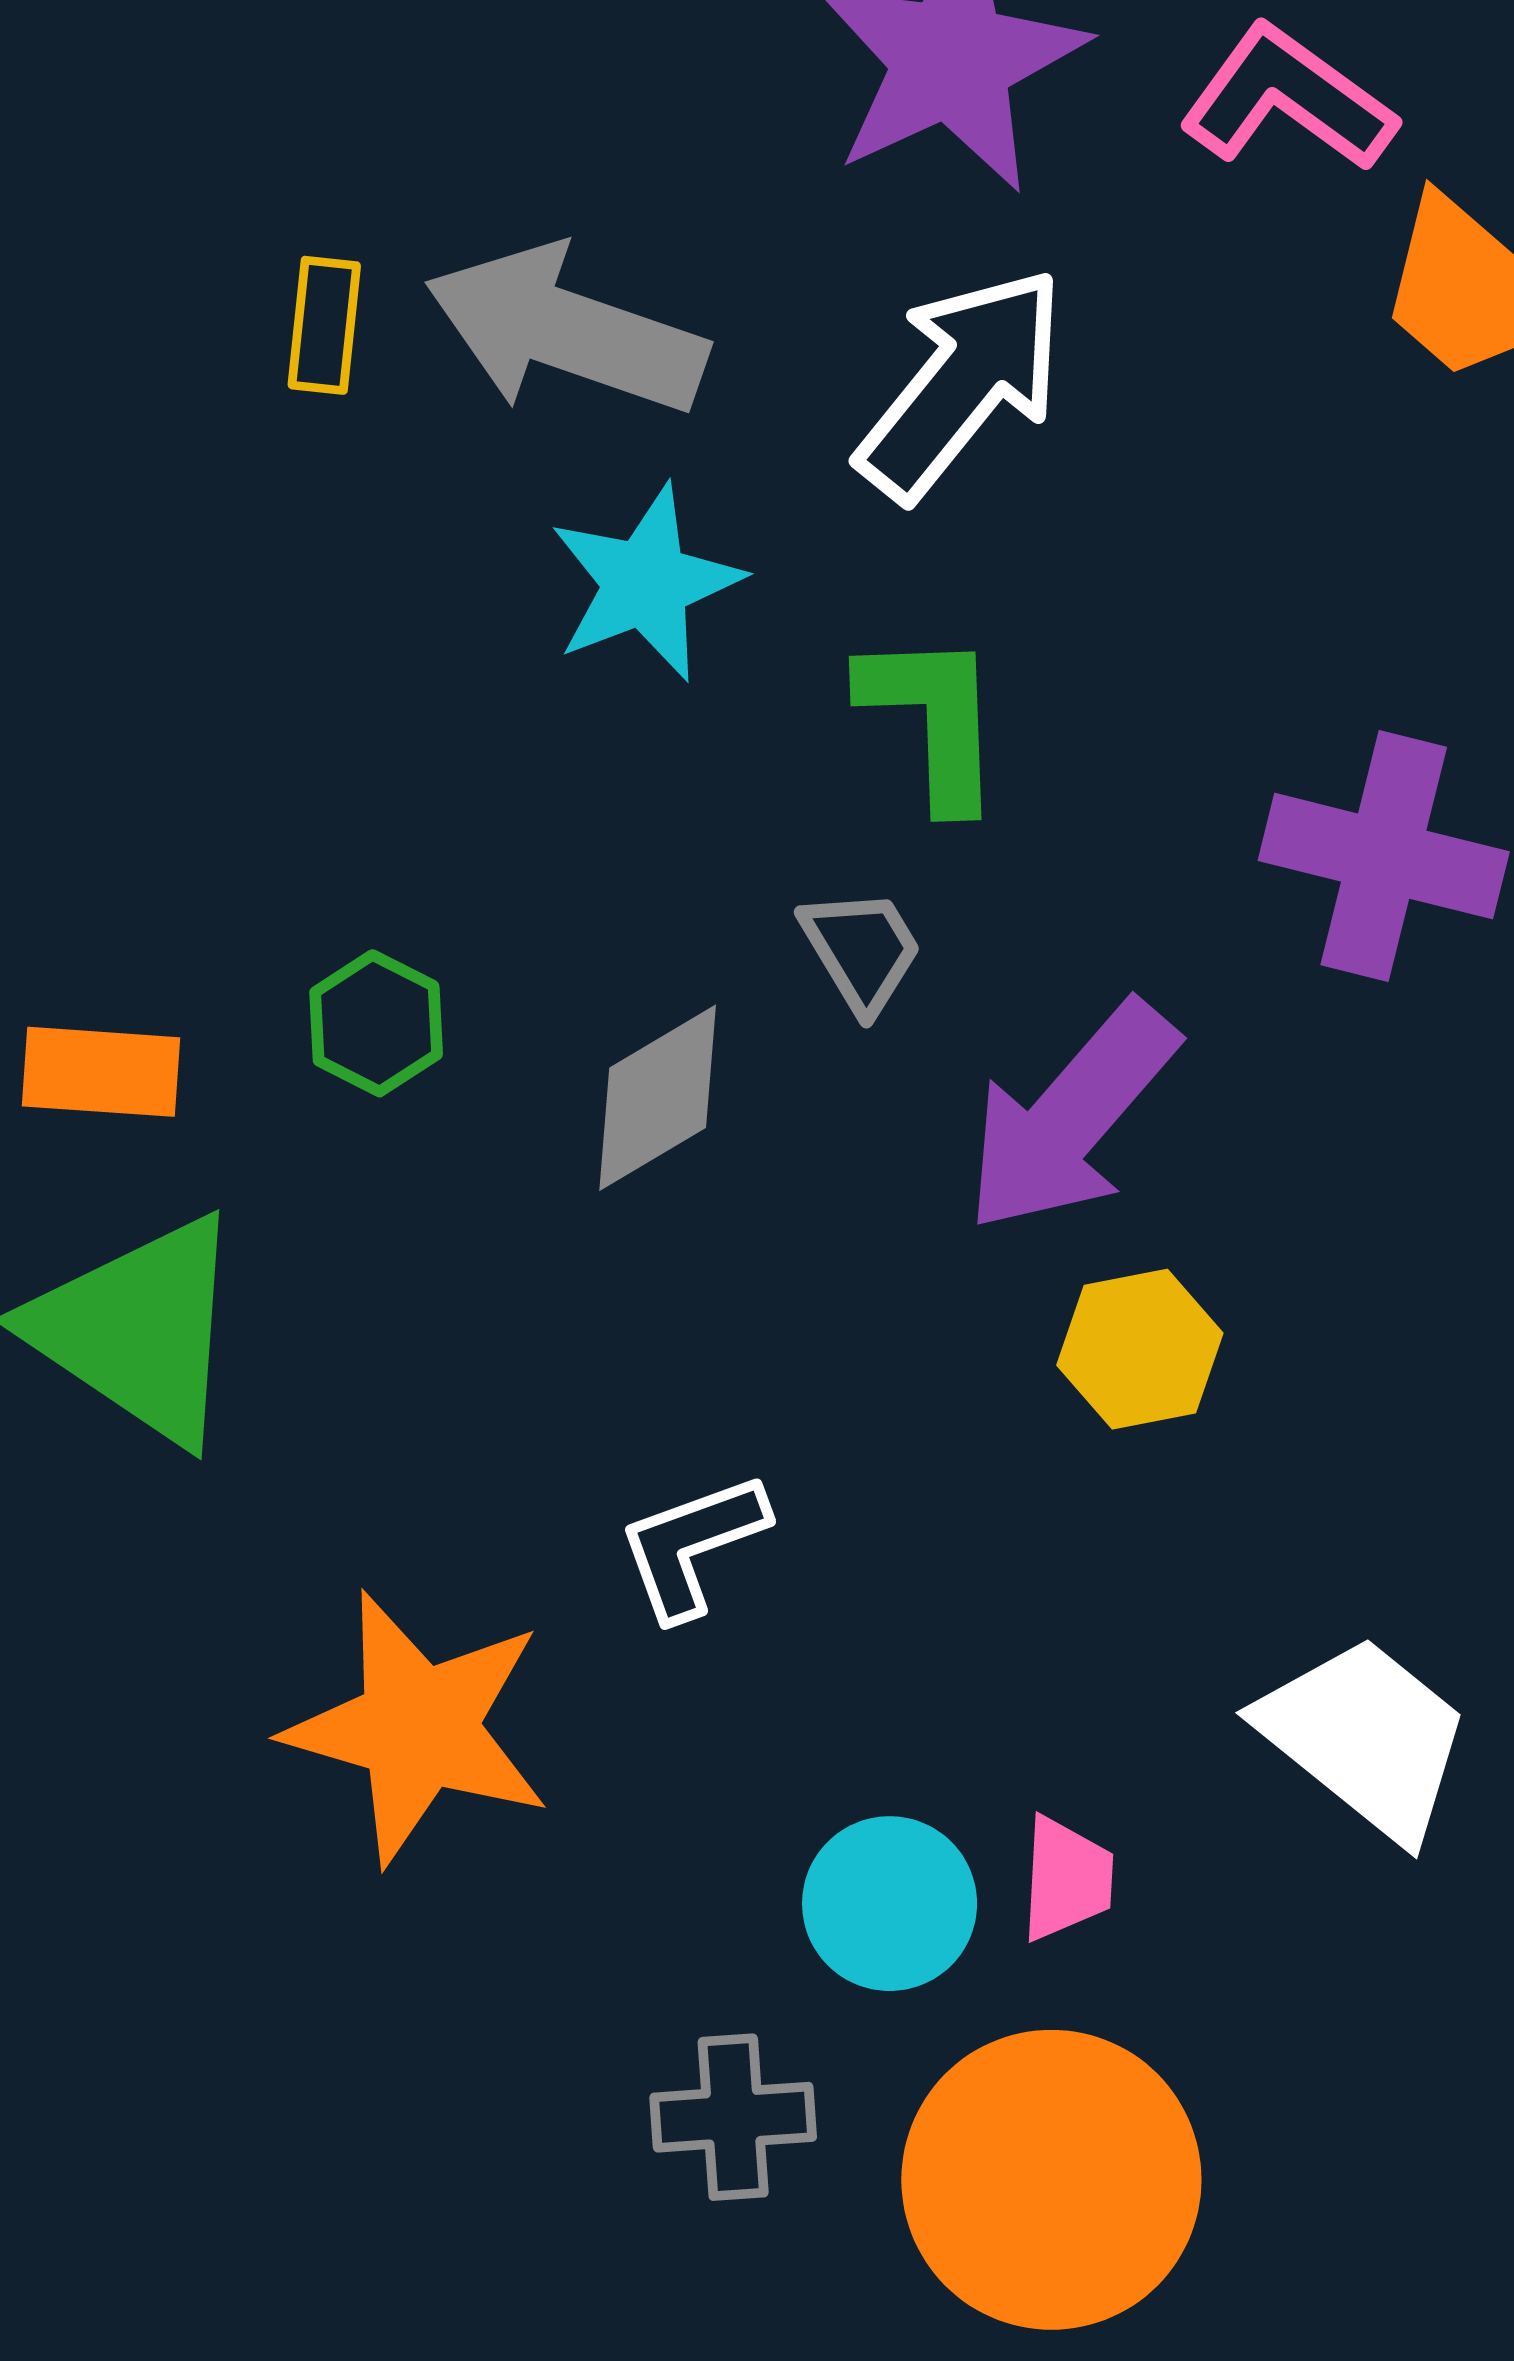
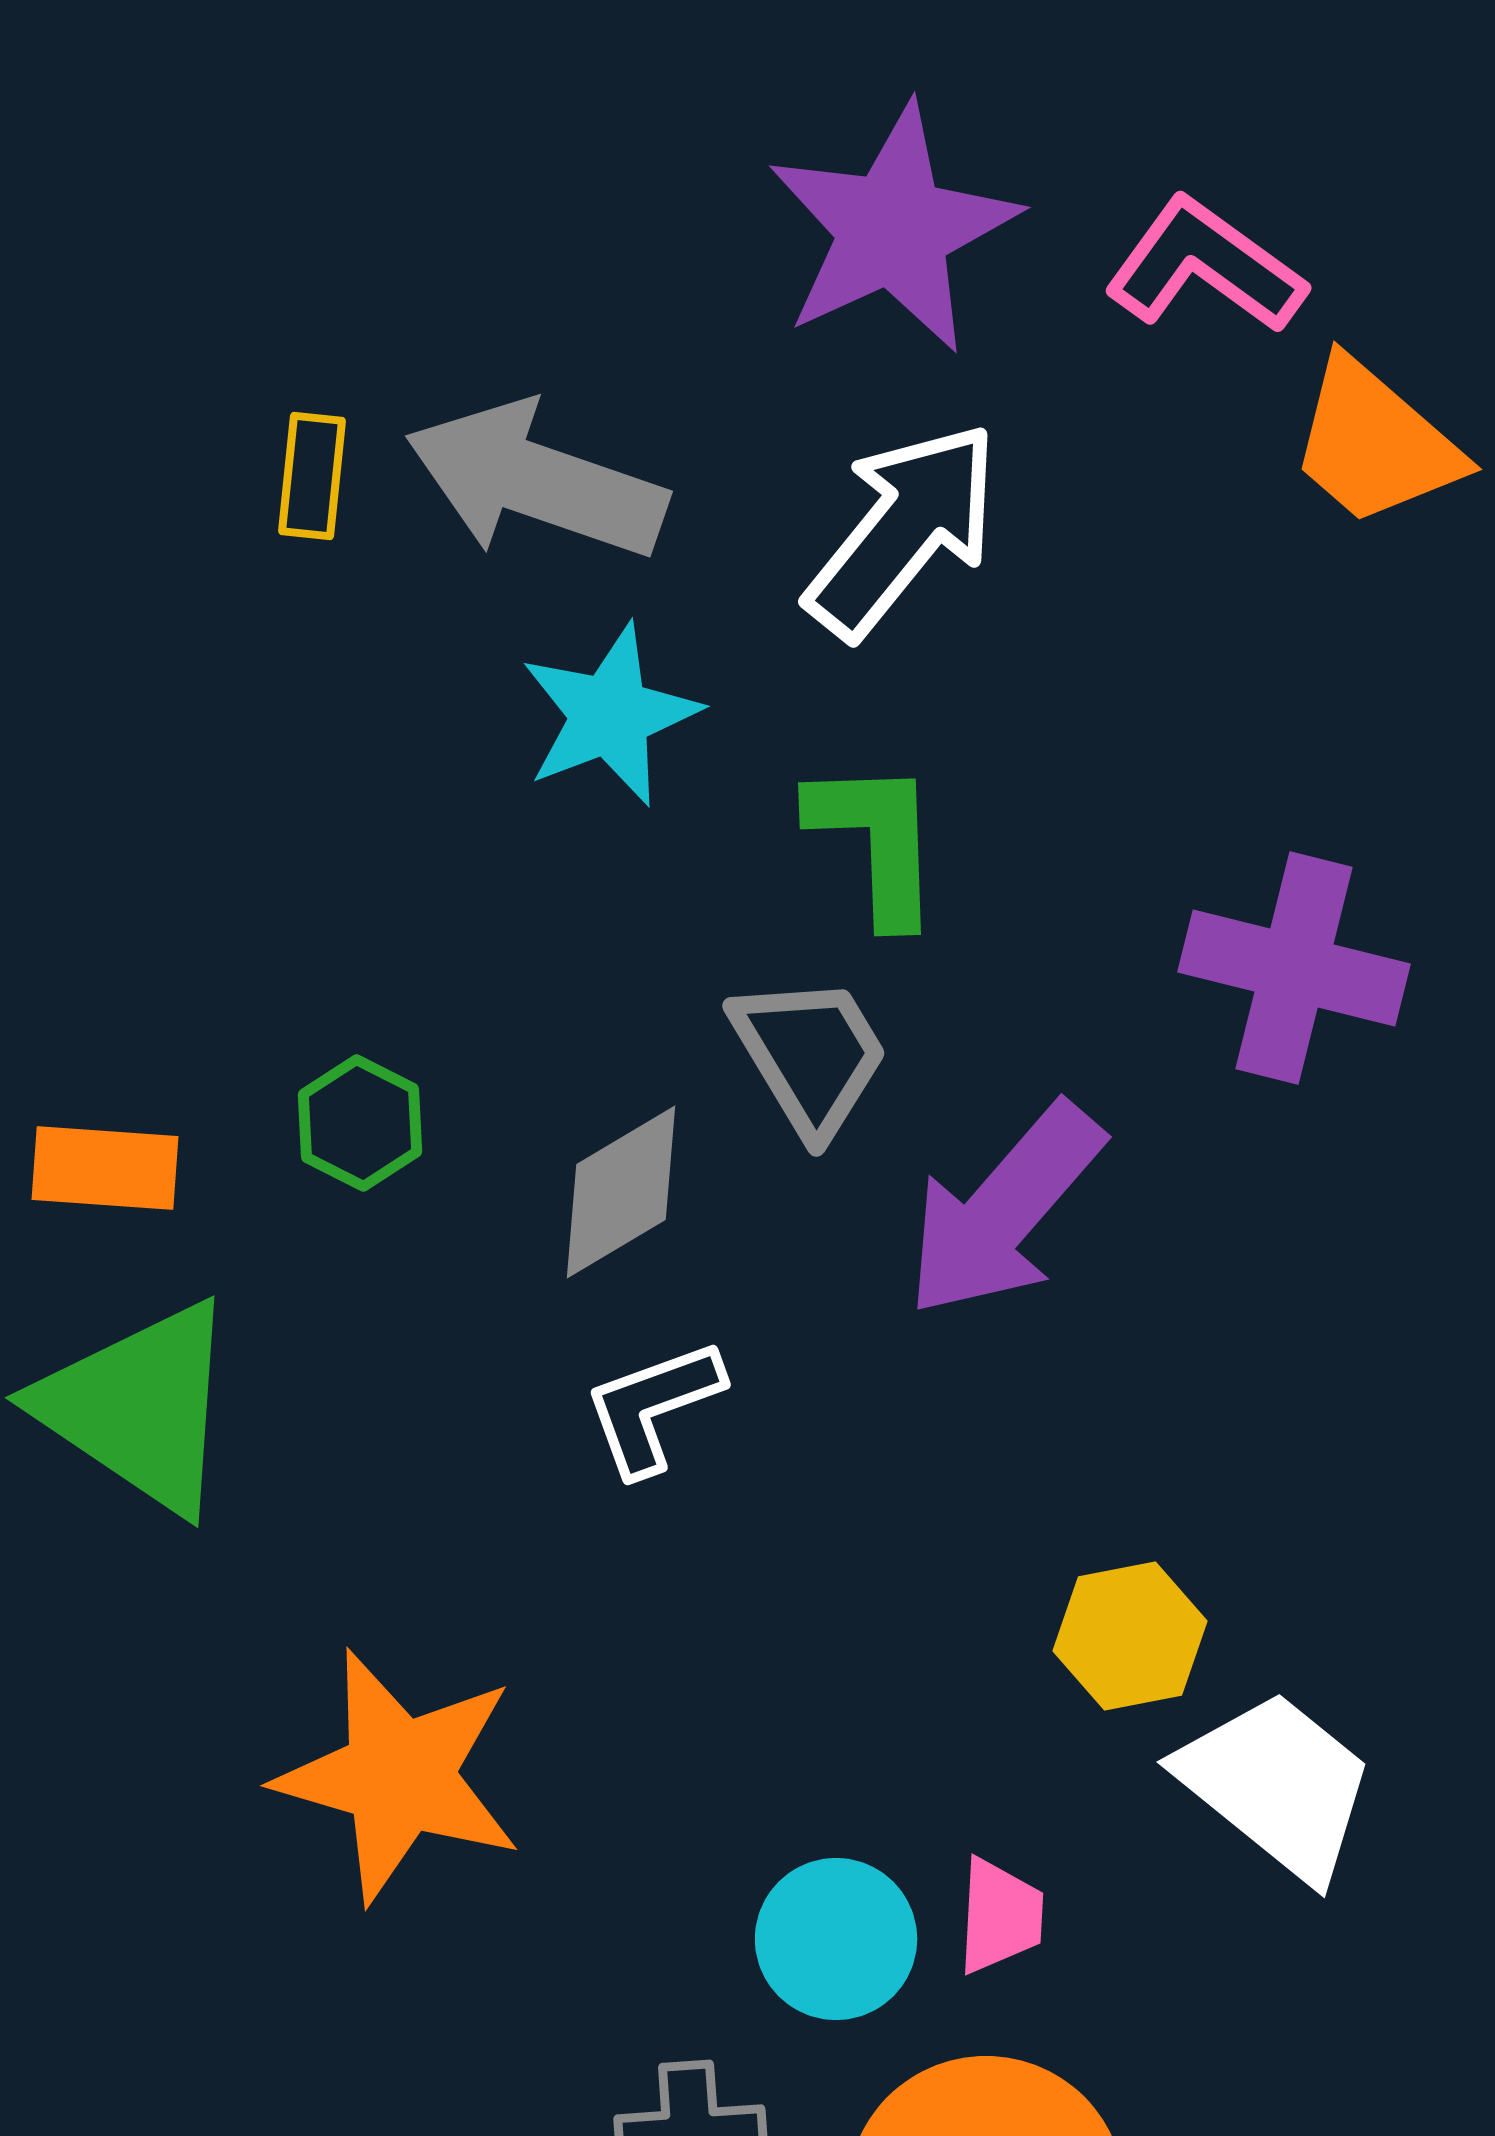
gray trapezoid: (862, 950) -> (810, 1055), size x1.4
yellow hexagon: (1140, 1349) -> (1130, 1636), moved
white L-shape: (692, 1545) -> (653, 1407), moved

